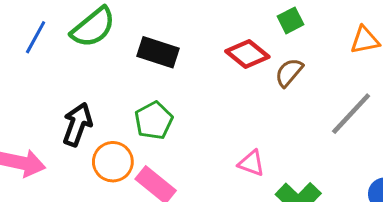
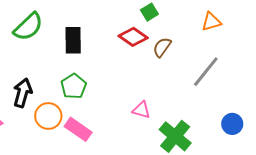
green square: (290, 20) -> (149, 12), moved
black rectangle: (158, 52) -> (73, 40), turned 76

